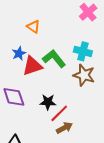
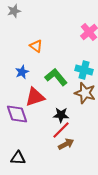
red triangle: (32, 66) -> (35, 97), moved
black star: (48, 102) -> (61, 115), moved

